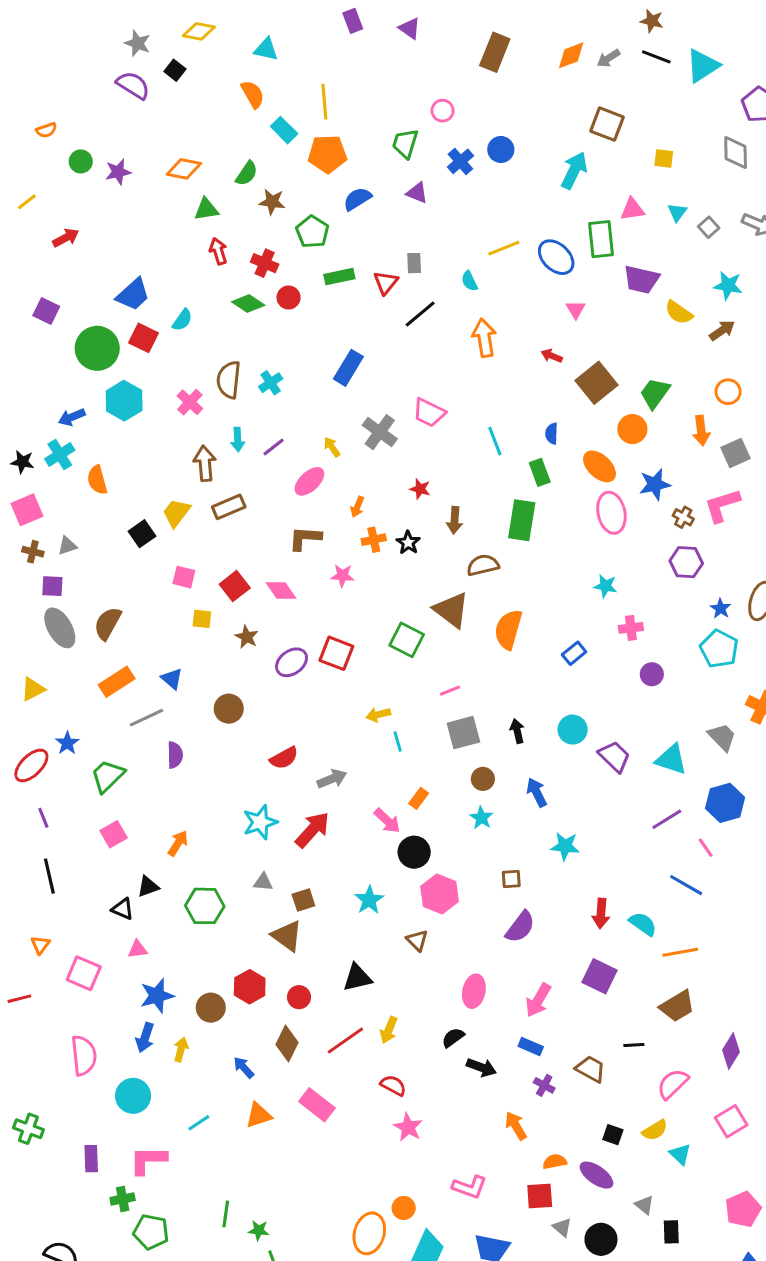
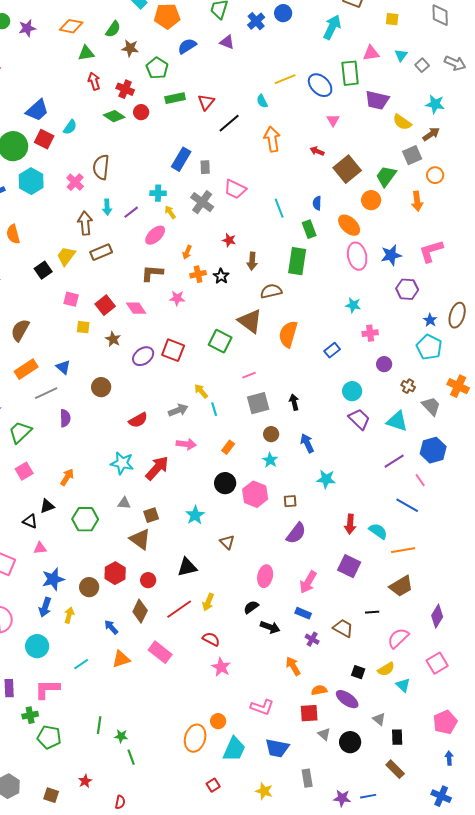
gray rectangle: (414, 263) -> (205, 167), moved
cyan cross: (271, 383) -> (158, 193), moved, turned 35
gray square: (736, 453) -> (412, 155), moved
blue star: (655, 484) -> (391, 255), moved
brown cross: (683, 517) -> (408, 386), moved
yellow arrow: (378, 715) -> (201, 391), turned 63
cyan circle: (573, 730) -> (352, 391), moved
gray arrow: (332, 779) -> (178, 410), moved
pink arrow: (387, 821) -> (186, 444), moved, turned -36
cyan star: (260, 822) -> (122, 463), turned 30
pink hexagon: (440, 894) -> (255, 494), moved

